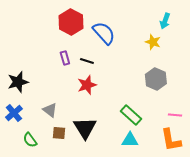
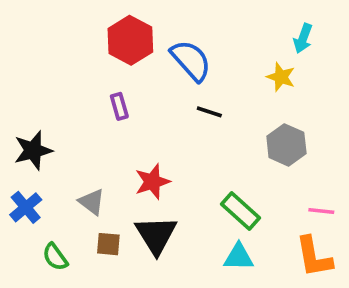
black line: (87, 61) -> (209, 112), moved
red star: (87, 85) -> (152, 182), moved

